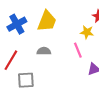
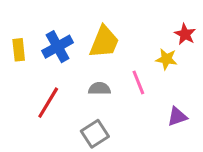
pink line: (78, 50) -> (138, 82), moved
gray square: (26, 80) -> (95, 134), moved, turned -30

